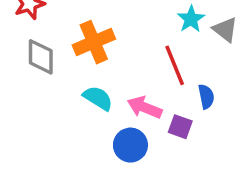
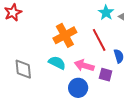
orange cross: (94, 42) -> (65, 35), moved
gray diamond: (41, 57) -> (23, 69), moved

